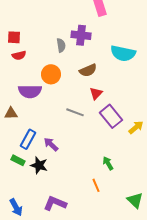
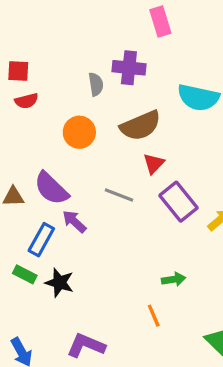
brown semicircle: (88, 70) -> (140, 126), size x1.4
purple semicircle: (30, 91) -> (51, 188), moved, turned 45
purple arrow: (51, 144) -> (74, 221), moved
green arrow: (108, 163) -> (174, 279), turned 112

